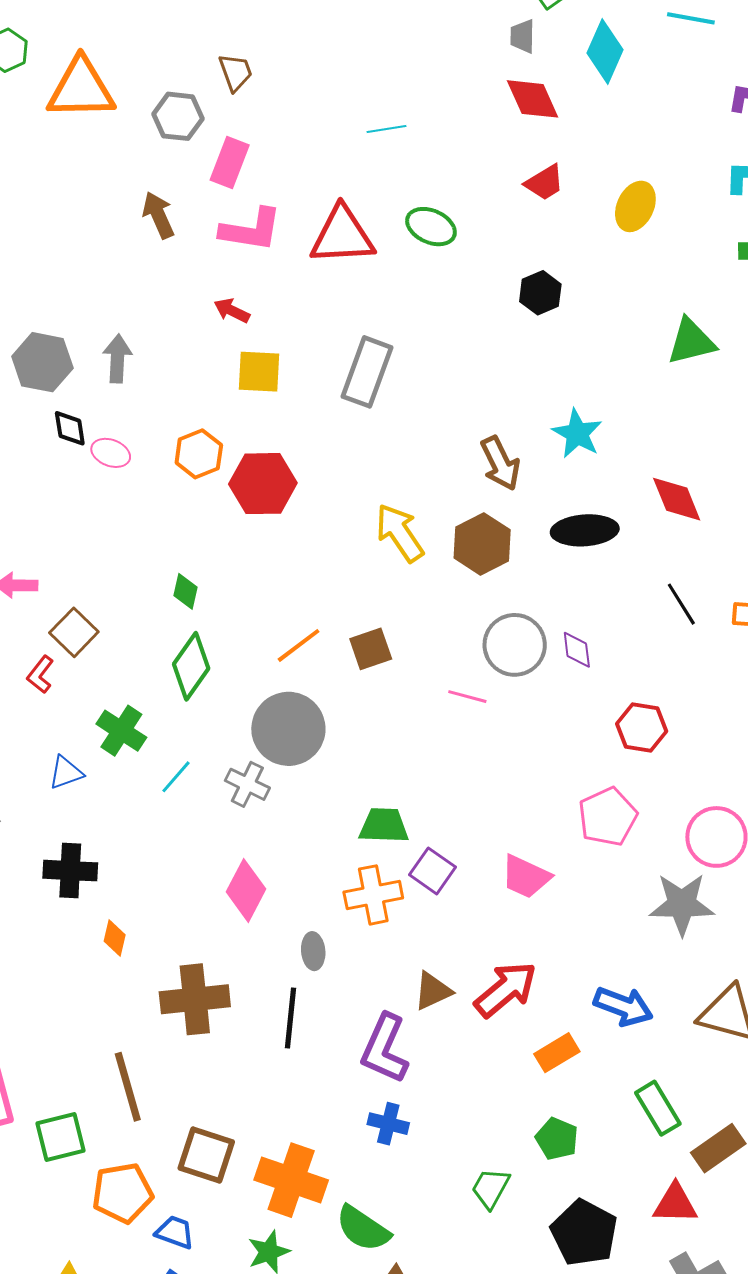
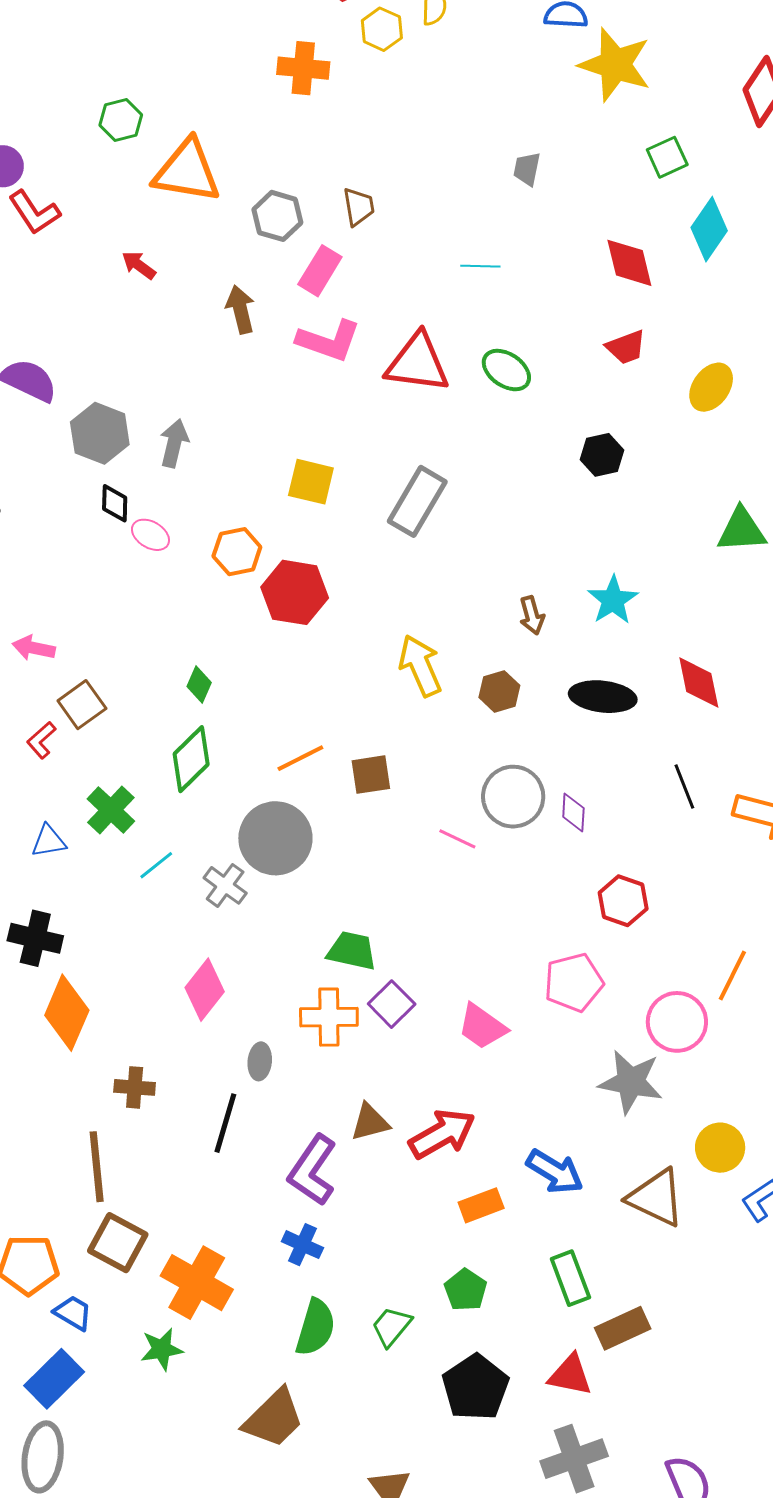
gray trapezoid: (522, 36) -> (527, 169), moved
brown trapezoid: (235, 72) -> (359, 207), moved
red arrow: (232, 311) -> (139, 265), moved
brown arrow: (500, 463) -> (532, 615), size x0.7
brown hexagon: (482, 544) -> (499, 691), size x0.7
orange diamond: (115, 938) -> (67, 1013), size x2.0
brown cross: (195, 999) -> (135, 1087), size x0.6
brown line: (128, 1087) -> (97, 1167), moved
green semicircle: (363, 1229) -> (315, 1327), moved, turned -118

